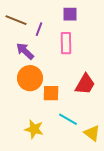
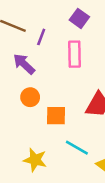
purple square: (70, 14) -> (79, 18), turned 35
orange circle: (30, 78) -> (30, 97), size x0.6

